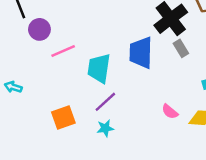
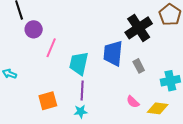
gray rectangle: (181, 48) -> (139, 66), moved
pink line: (63, 51) -> (51, 48), turned -48
purple line: (105, 102) -> (82, 91), turned -48

